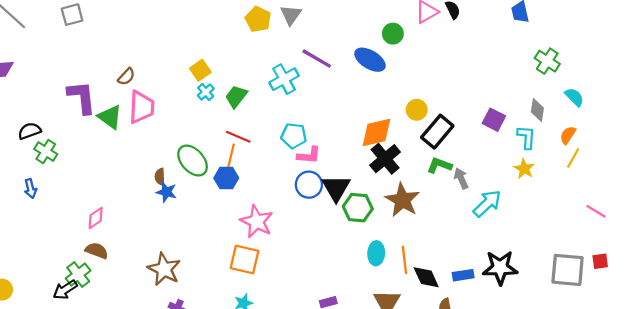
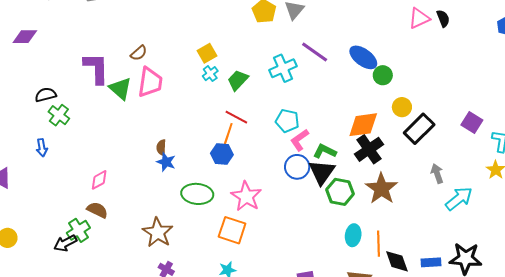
green circle: (393, 34) -> (383, 75), moved
pink L-shape: (309, 155) -> (300, 140), turned 135
green ellipse: (193, 161) -> (197, 194), moved, turned -48
green L-shape: (439, 165) -> (325, 151), moved

